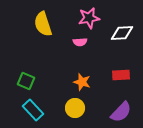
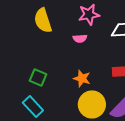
green square: (26, 81) -> (38, 77), moved
yellow circle: (75, 108) -> (92, 104), moved, size x1.4

